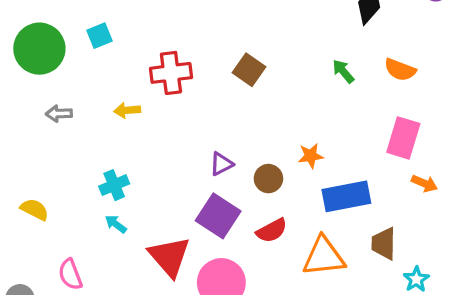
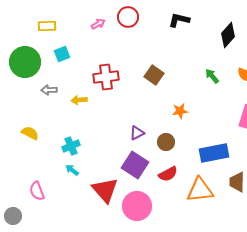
gray arrow: (59, 114) -> (49, 90), moved
orange star: (311, 156) -> (180, 111), moved
yellow semicircle: (35, 209) -> (30, 133), moved
pink semicircle: (70, 274) -> (37, 191), moved

